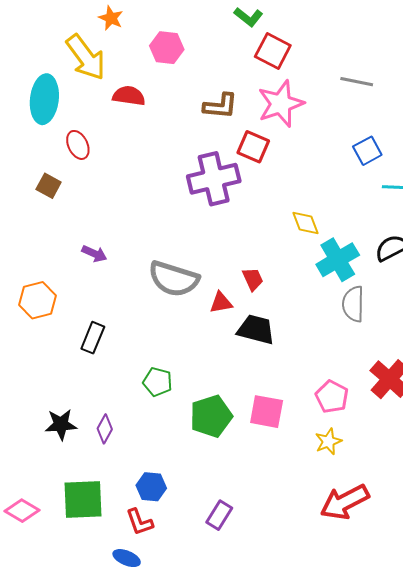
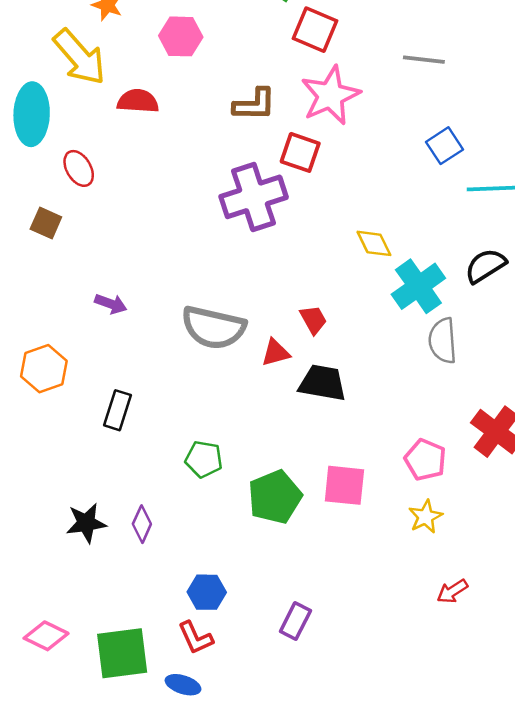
green square: (83, 499) -> (122, 653), moved
red arrow: (345, 502) -> (452, 591), size x0.5

